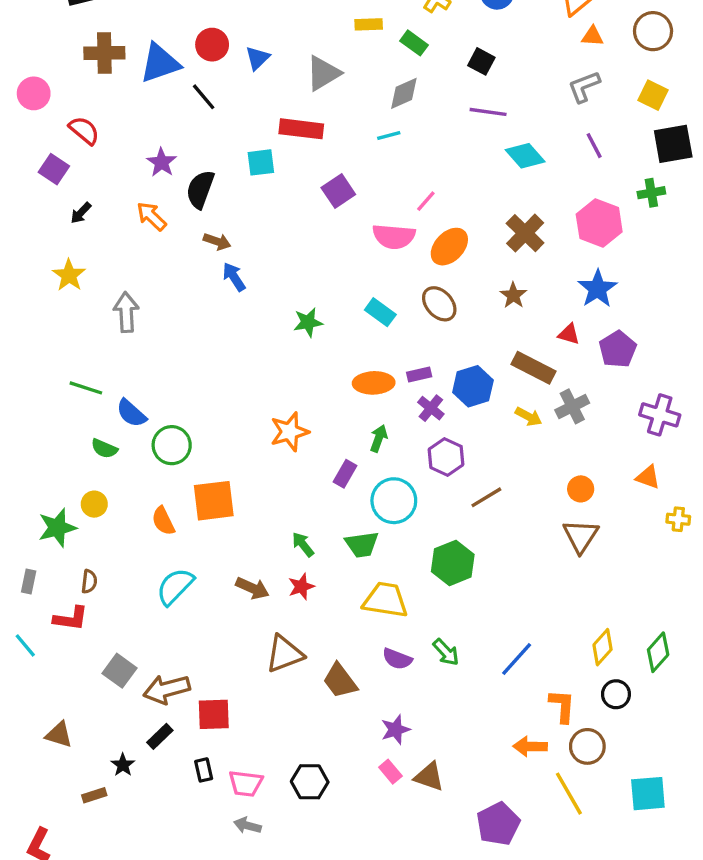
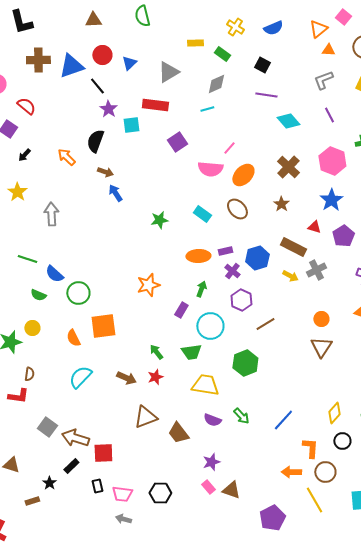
purple star: (162, 162) -> (108, 109), moved
brown arrow: (167, 689) -> (75, 438), turned 32

